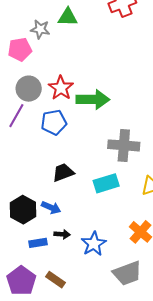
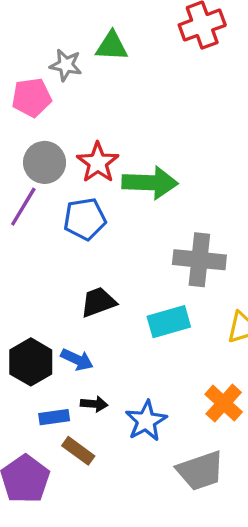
brown rectangle: (56, 280) -> (78, 451), moved

